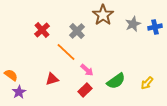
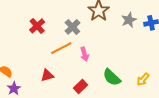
orange line: (66, 52) -> (61, 48), turned -70
pink arrow: (87, 70) -> (85, 54), moved, turned 32
green semicircle: (116, 81) -> (112, 77), turned 78

